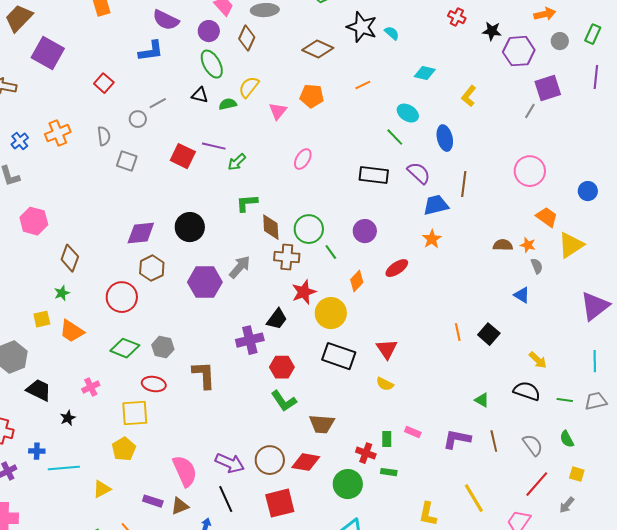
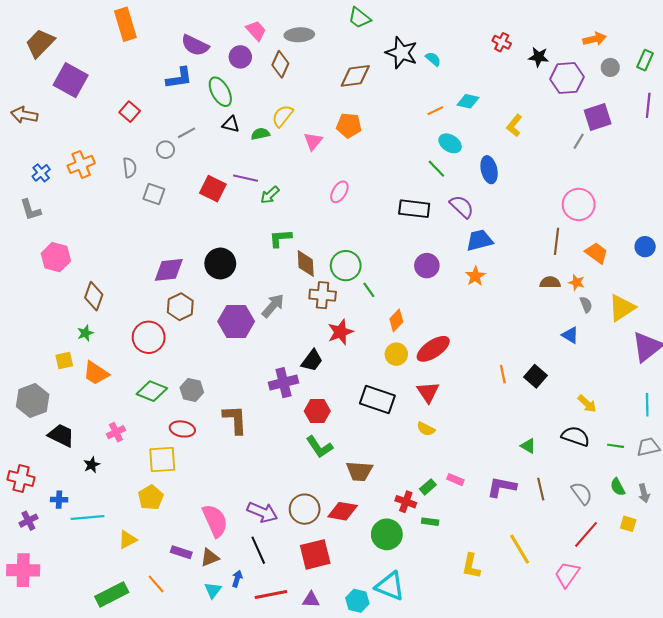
brown diamond: (318, 49) -> (355, 76), turned -32
green ellipse: (212, 64) -> (220, 92), moved
orange line: (363, 85) -> (435, 111), moved
brown line: (464, 184) -> (557, 241), moved
blue circle: (588, 191) -> (645, 247), moved
purple circle: (365, 231) -> (427, 266), moved
yellow triangle: (571, 245) -> (622, 308), moved
red ellipse: (397, 268) -> (433, 349), moved, size x1.4
yellow circle: (331, 313) -> (396, 354), moved, size x0.7
green rectangle: (387, 439) -> (428, 487), turned 49
gray arrow: (567, 505) -> (644, 493), moved, turned -54

